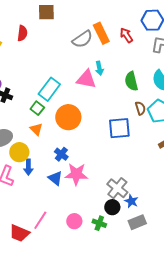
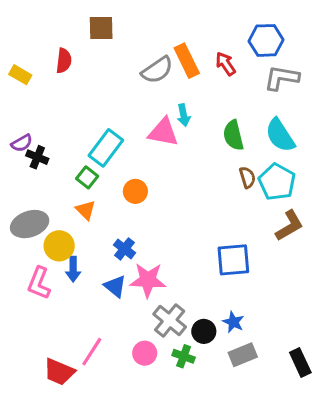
orange circle: (68, 117) -> (135, 191), size x0.6
blue square: (119, 128) -> (233, 260), moved
gray cross: (117, 188) -> (170, 320), moved

